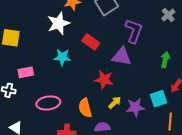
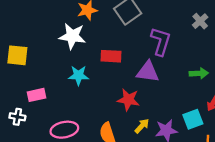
white star: (58, 23) -> (72, 36), turned 30
red rectangle: (91, 42) -> (111, 56), turned -30
green arrow: (165, 60) -> (199, 73), turned 77

